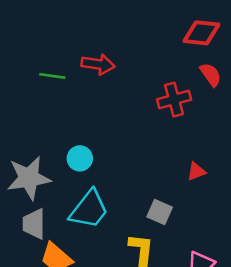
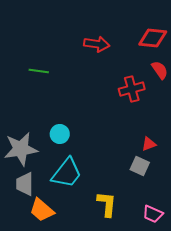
red arrow: (98, 64) -> (97, 44), moved
gray square: (160, 212) -> (140, 166), moved

